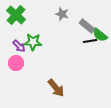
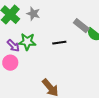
gray star: (62, 14) -> (33, 14), moved
black line: (90, 41) -> (59, 43), moved

